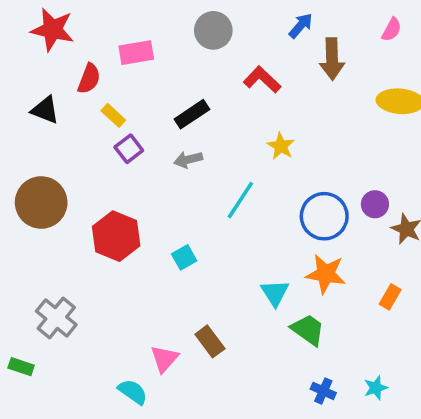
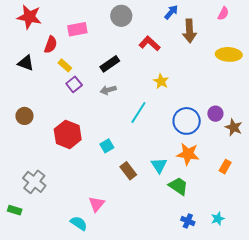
brown circle: (41, 202) -> (24, 116), size x0.6
brown rectangle: (210, 341) -> (128, 171), moved

